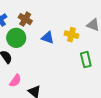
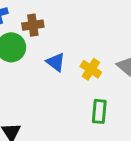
brown cross: (25, 19) -> (33, 25), turned 32

